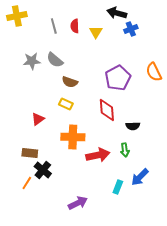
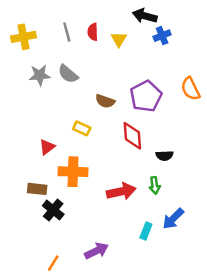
yellow cross: (17, 16) -> (24, 37), moved
brown semicircle: (70, 82) -> (105, 101), moved
orange cross: (73, 137) -> (73, 172), moved
orange line: (27, 183) -> (53, 263), moved

